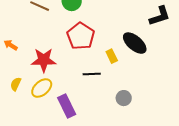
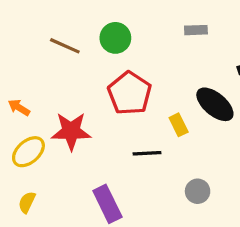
yellow semicircle: (16, 84) -> (27, 202), moved
yellow ellipse: (42, 88) -> (28, 152), moved

